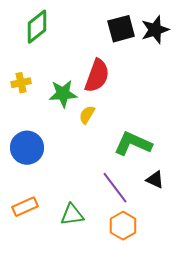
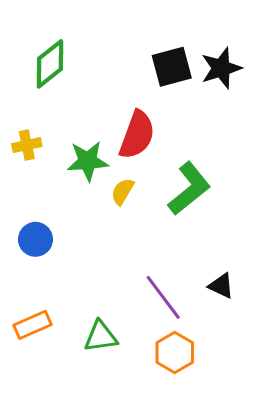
green L-shape: (133, 144) -> (189, 189), moved, turned 117
blue circle: (27, 148) -> (35, 239), size x0.7

